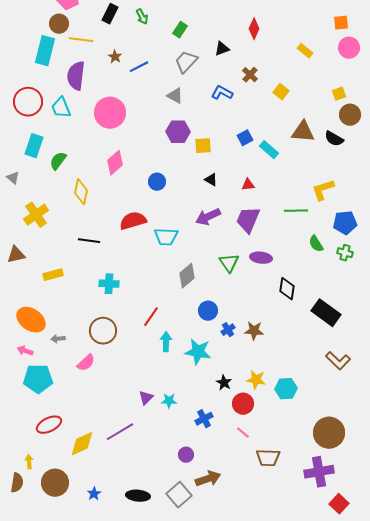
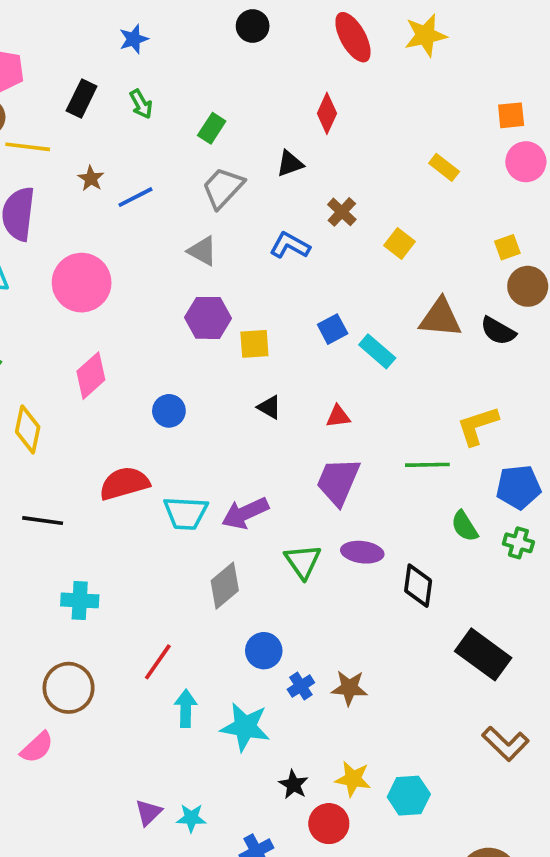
red diamond: (254, 29) -> (327, 113), moved
purple arrow: (208, 217) -> (245, 513), moved
black diamond: (287, 289) -> (418, 586), moved

